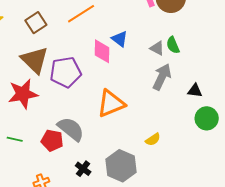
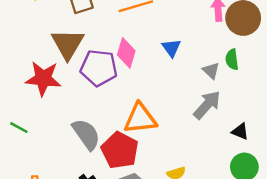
green semicircle: (173, 45) -> (232, 59), moved
pink diamond: (102, 51) -> (126, 53), moved
red pentagon: (52, 140) -> (120, 150), moved, size x1.4

